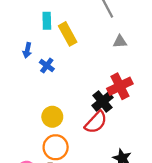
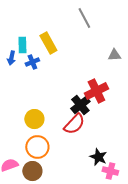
cyan rectangle: (47, 21) -> (22, 45), moved
gray triangle: (120, 42) -> (114, 55), moved
blue cross: (47, 66) -> (32, 62), moved, turned 32

